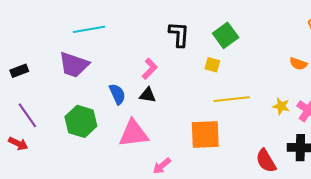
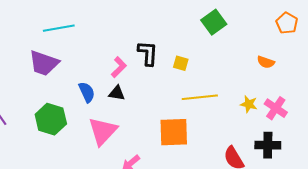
black L-shape: (179, 34) -> (148, 53), moved
green square: (226, 35) -> (214, 22), moved
pink triangle: (133, 133) -> (103, 131), turned -40

